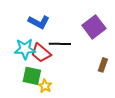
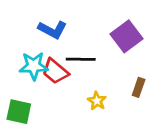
green square: (32, 76) -> (19, 112), moved
yellow star: (45, 86) -> (97, 101), moved

